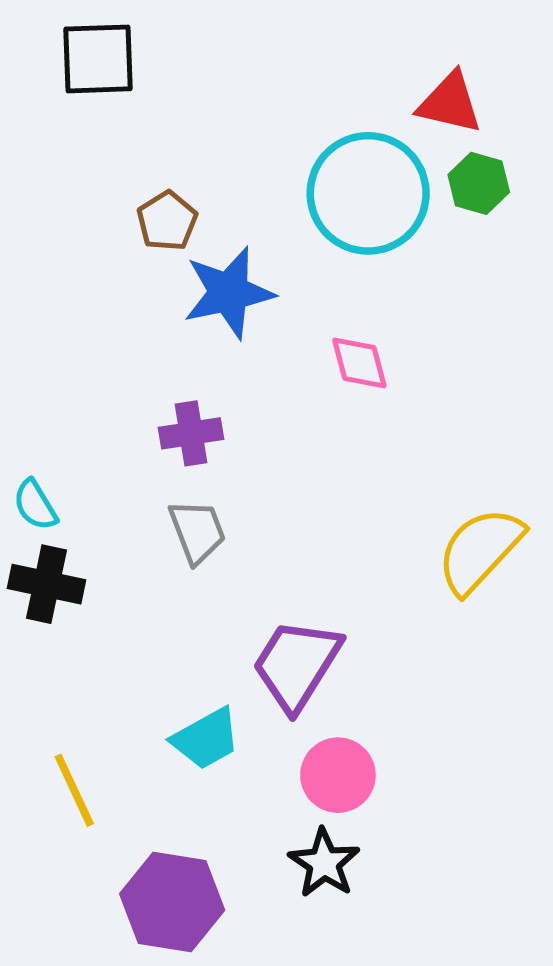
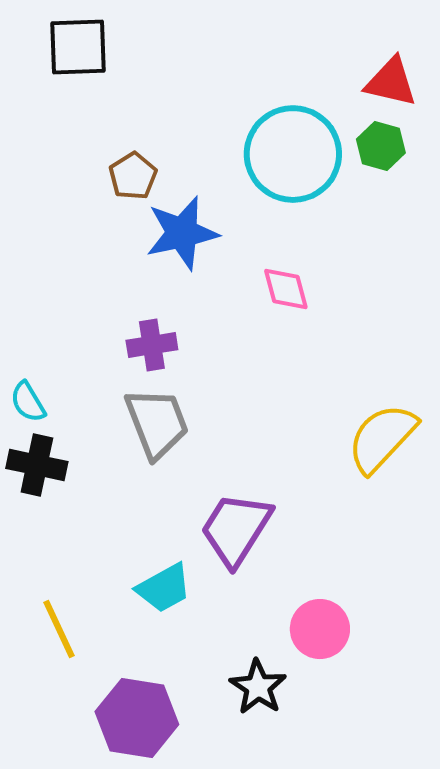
red triangle: (450, 103) -> (391, 82), moved
gray trapezoid: (197, 531) -> (157, 423), size x1.4
pink circle: (338, 775) -> (320, 629), moved

